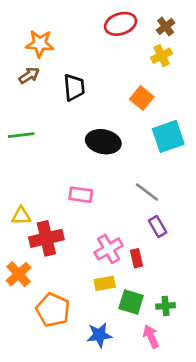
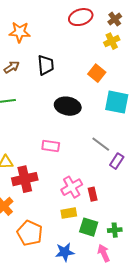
brown arrow: (29, 75) -> (12, 67), moved
cyan square: (168, 136) -> (117, 102), turned 30
purple rectangle: (158, 226) -> (117, 161), moved, turned 63

